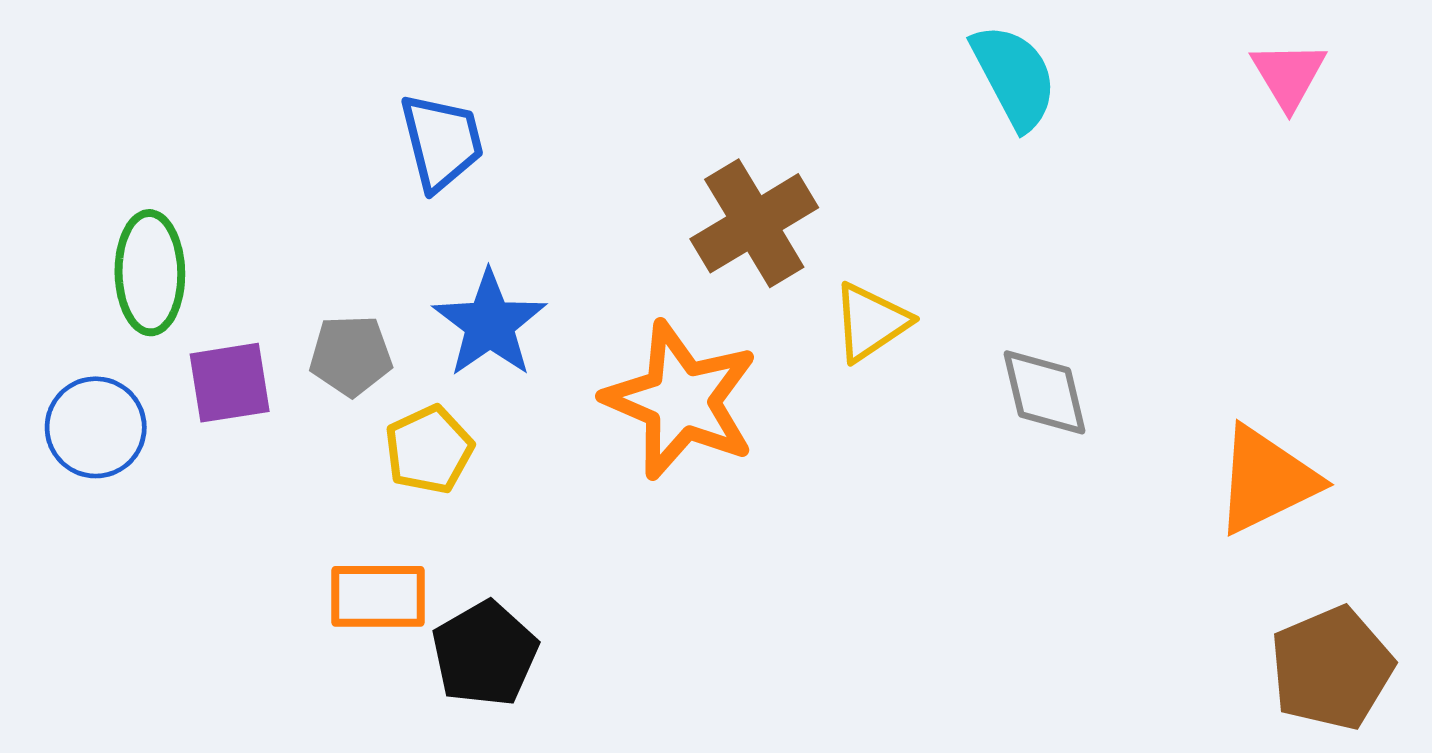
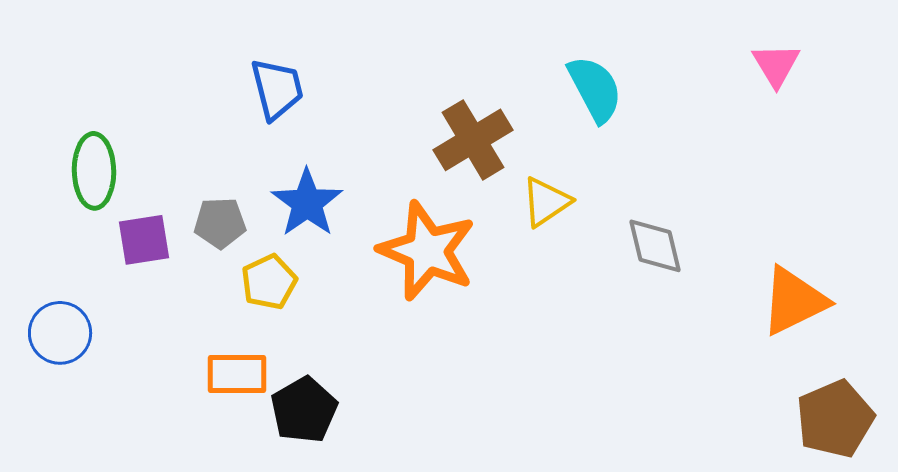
pink triangle: (1288, 75) -> (776, 65), moved
cyan semicircle: (1014, 77) -> (595, 89), moved
blue circle: (96, 427) -> (60, 333), moved

